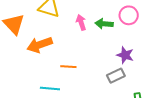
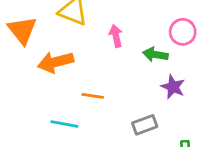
green arrow: (104, 24) -> (155, 55), moved
gray rectangle: (116, 76) -> (145, 125), moved

